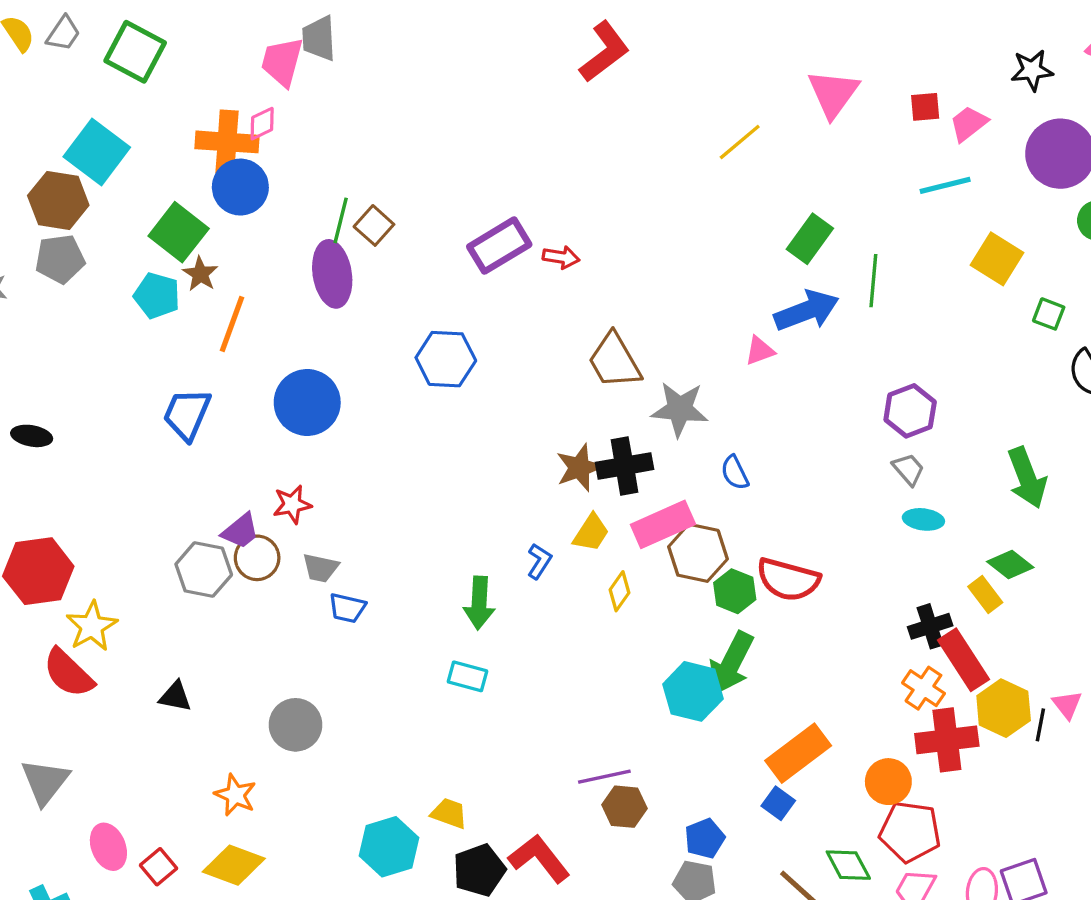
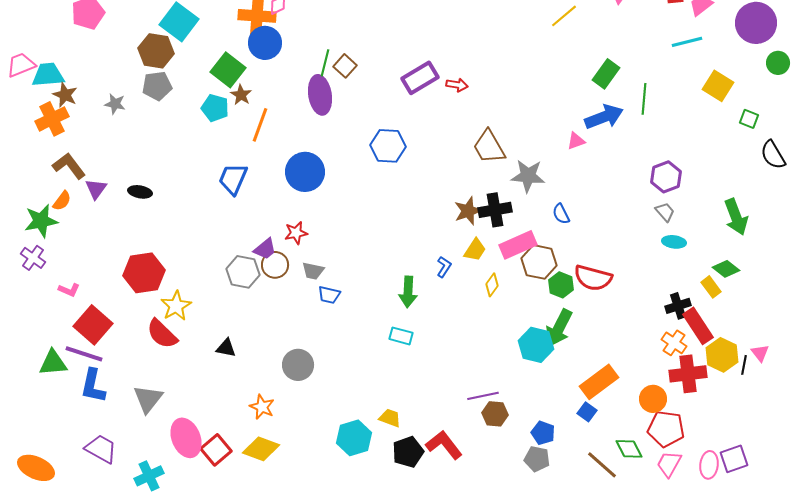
blue pentagon: (705, 838) -> (543, 433), turned -30
pink ellipse: (108, 847) -> (186, 438), size x1.4
red square: (159, 867) -> (216, 450), size x1.4

